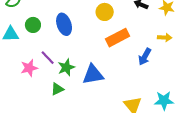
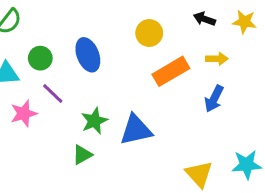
yellow arrow: (165, 38) -> (217, 59), moved
purple line: (48, 58) -> (53, 93), moved
pink star: (29, 68) -> (24, 114), moved

